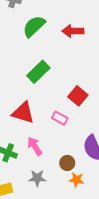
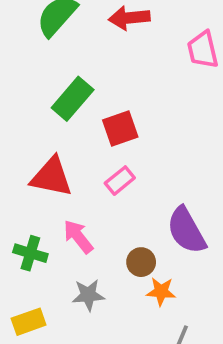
red square: (78, 96) -> (120, 129), moved, turned 36
pink rectangle: (60, 118) -> (120, 181), turned -63

